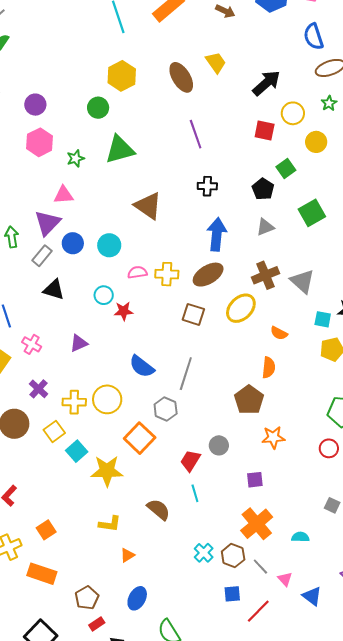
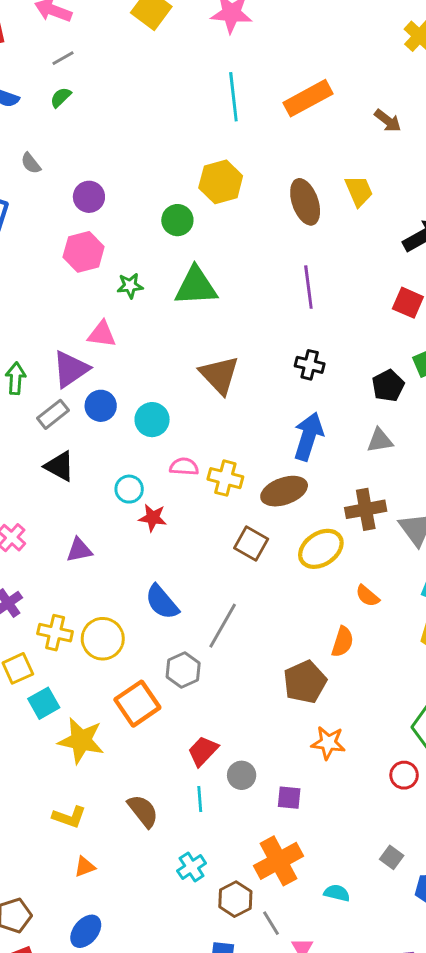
gray circle: (219, 445) -> (242, 775), moved
cyan cross: (204, 553) -> (192, 867), moved

